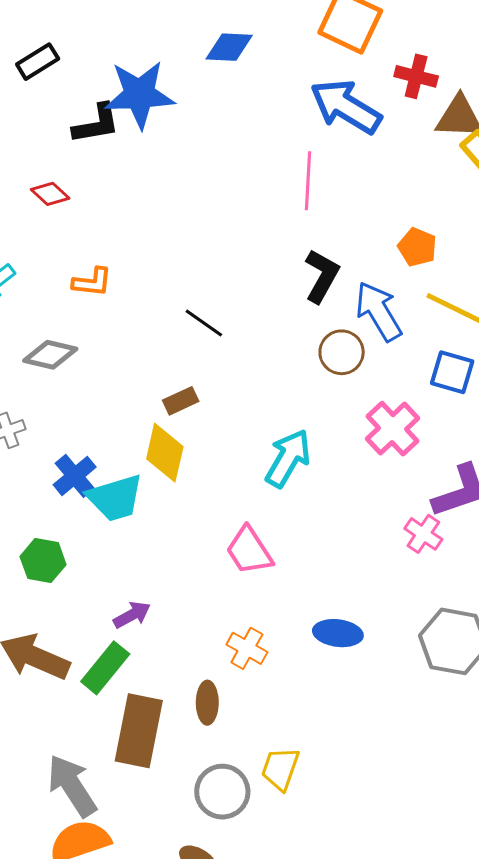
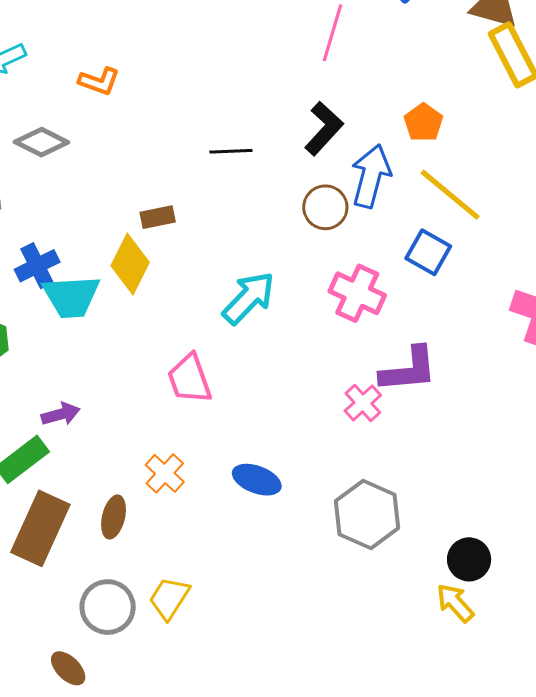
blue arrow: (379, 311) -> (371, 176), turned 32
black line: (204, 323) -> (231, 151), moved, turned -51
pink cross: (393, 429) -> (357, 293), turned -36

